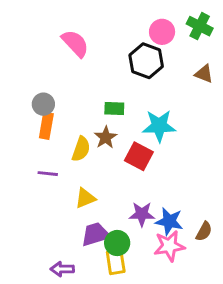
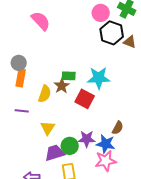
black hexagon: (146, 61) -> (112, 33), moved
green rectangle: (114, 108) -> (69, 76), moved
yellow triangle: (85, 198) -> (48, 128), turned -35
brown semicircle: (204, 231) -> (118, 128), moved
green circle: (117, 243) -> (70, 146), moved

